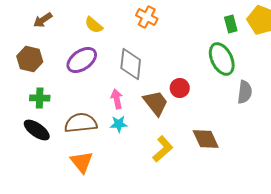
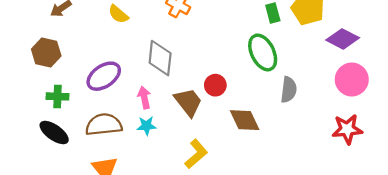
purple ellipse: (82, 60) -> (104, 76), moved
brown diamond: (206, 139) -> (245, 120), moved

